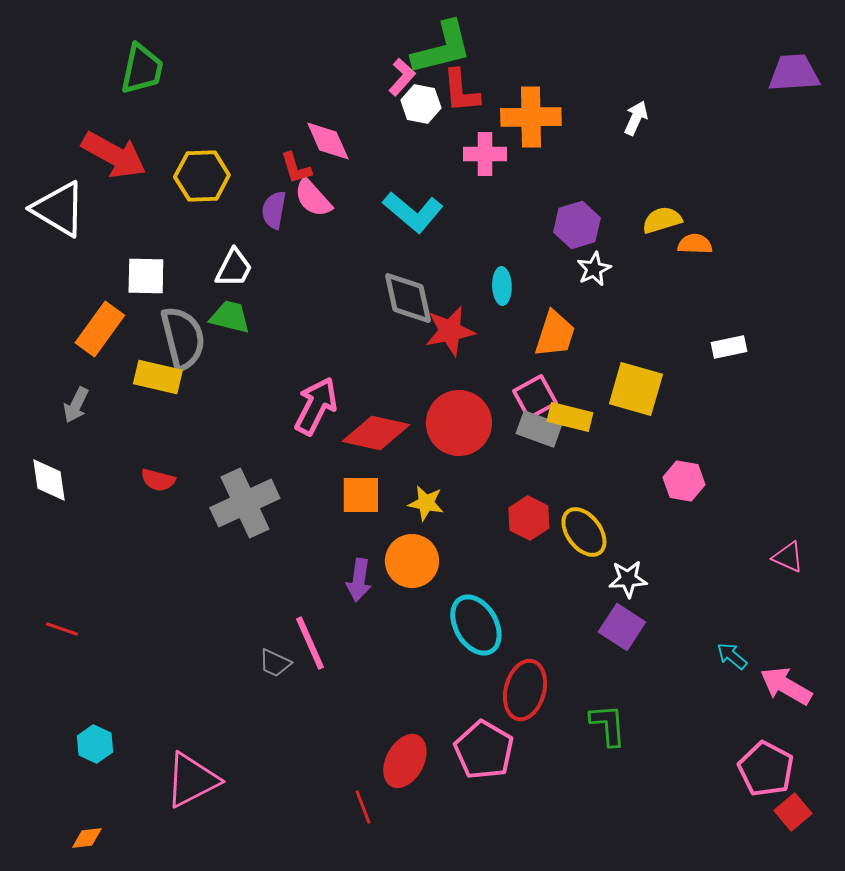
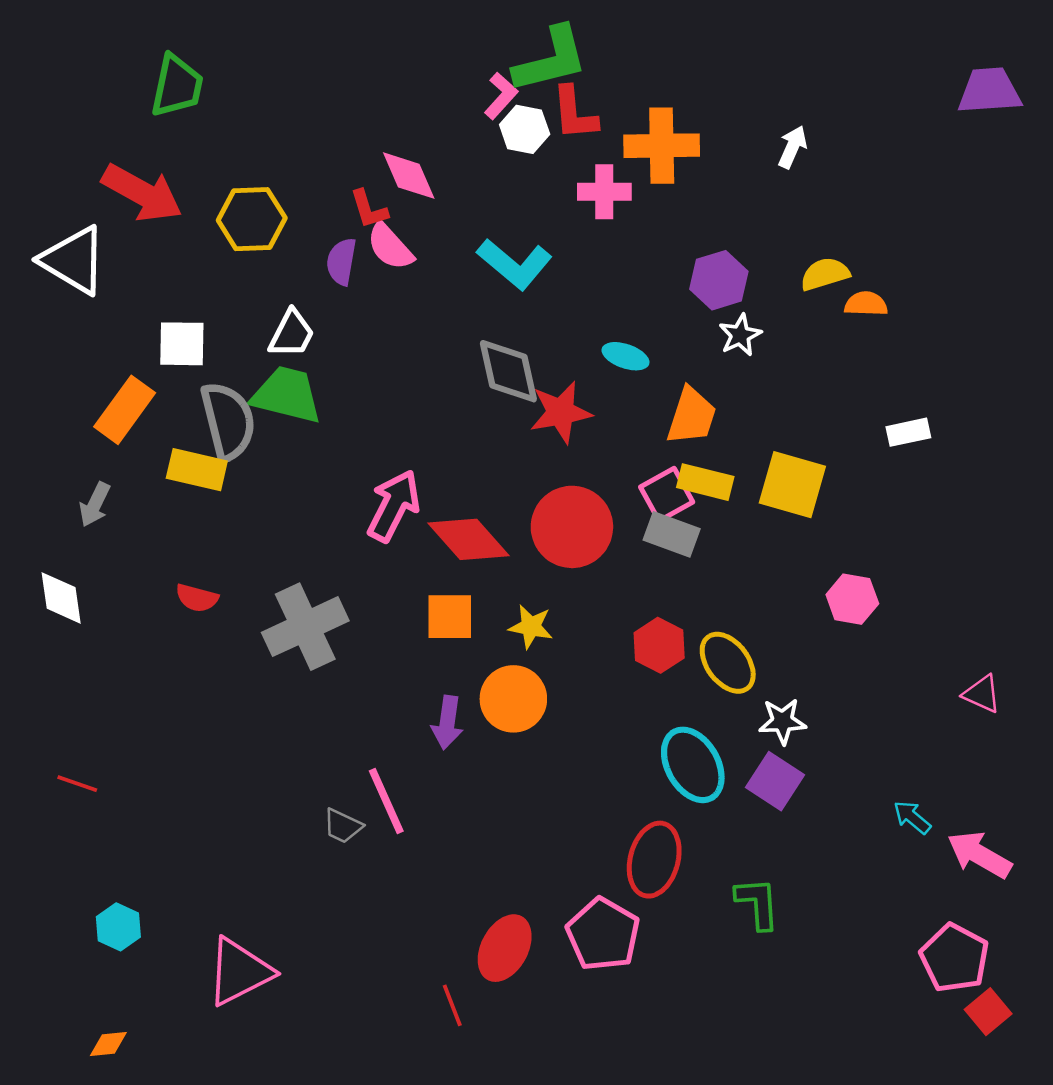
cyan ellipse: (502, 286) -> (625, 356), turned -69
green trapezoid: (230, 317) -> (287, 395), size x1.4
yellow rectangle: (570, 417) -> (705, 482), moved
red diamond: (376, 433) -> (468, 539), turned 36
cyan ellipse: (476, 625) -> (693, 765), moved

